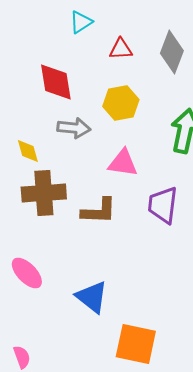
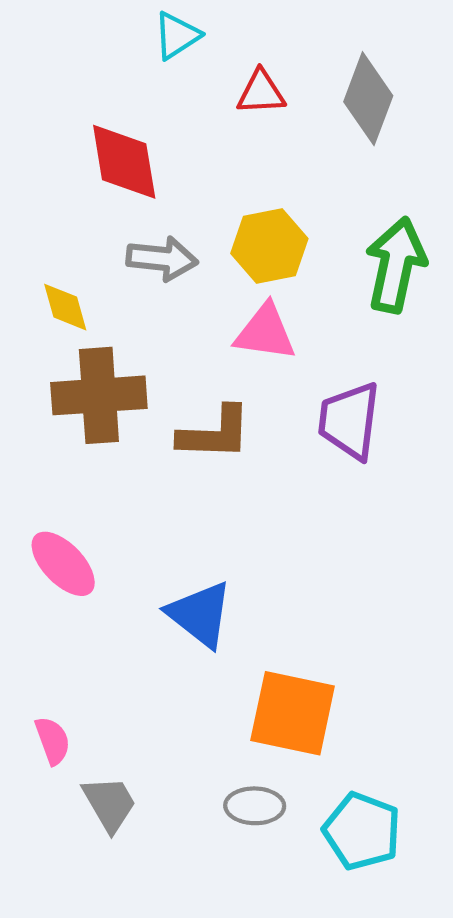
yellow hexagon: (121, 103) -> (269, 246), moved

